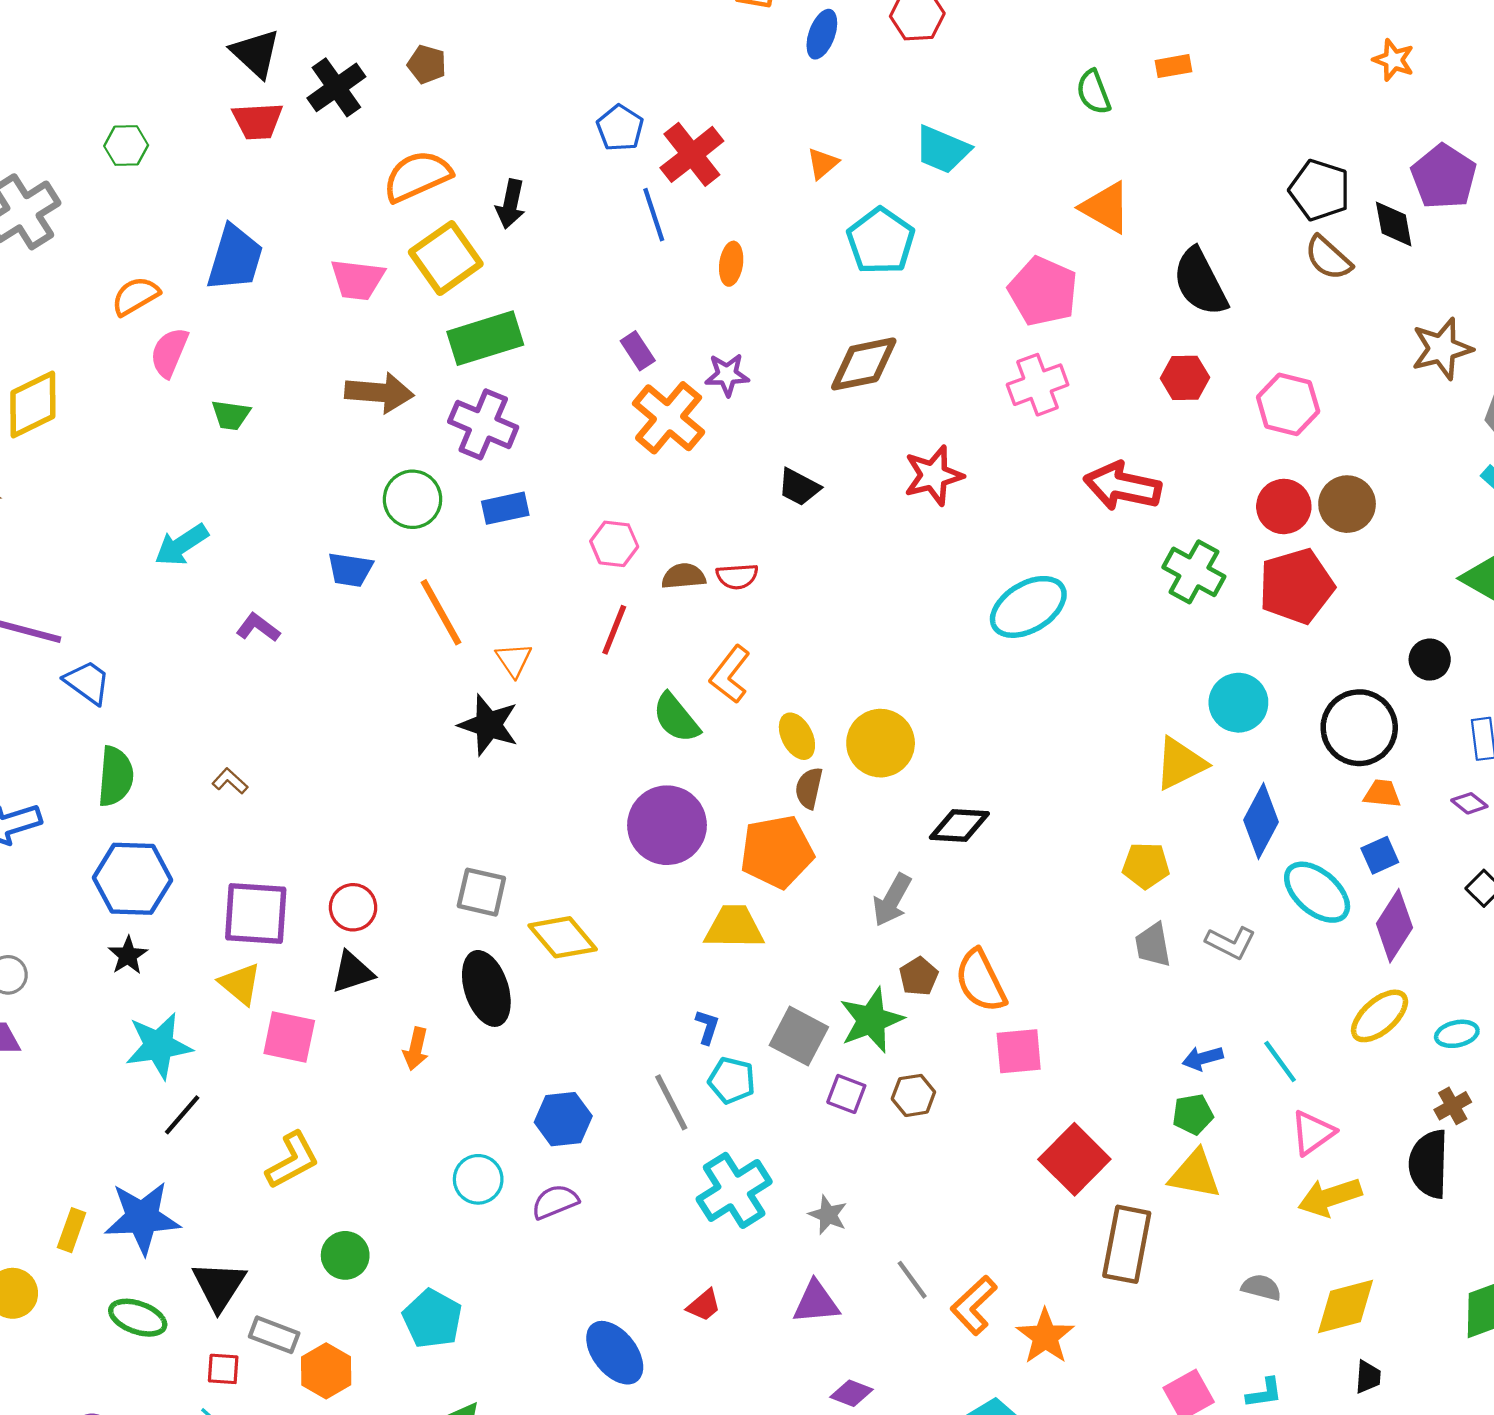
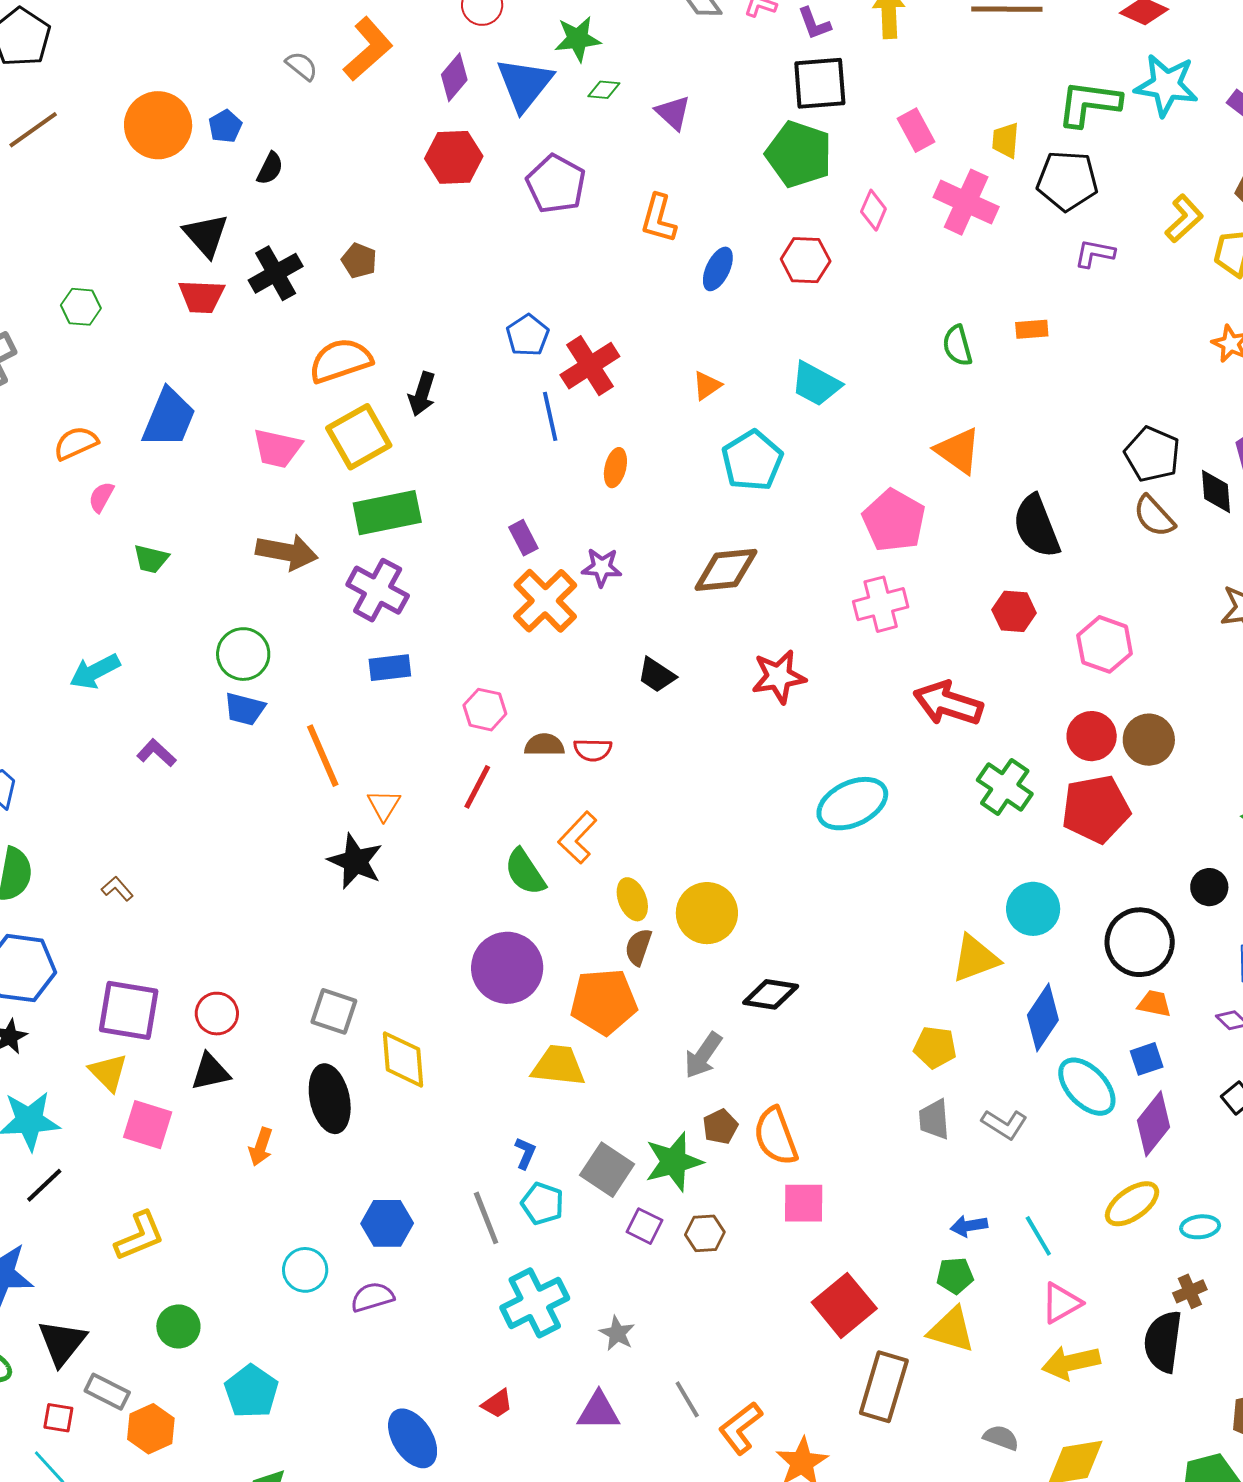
pink semicircle: (169, 352) -> (101, 497), size x0.7
green circle: (413, 499) -> (243, 654), moved
yellow diamond: (563, 937) -> (403, 1059), turned 30

